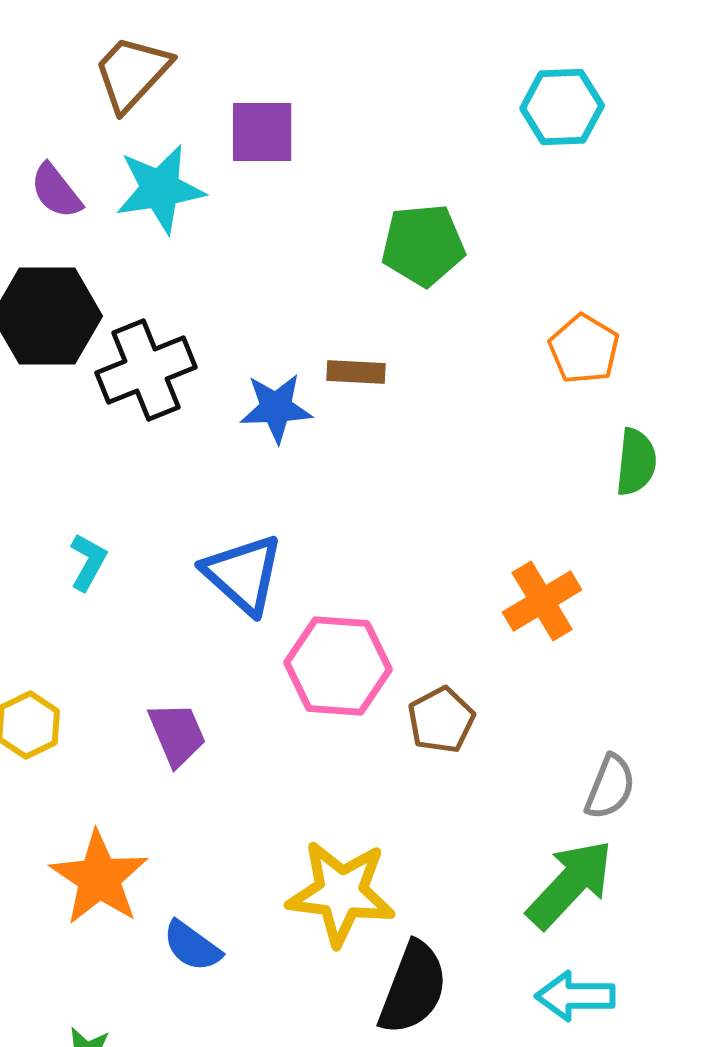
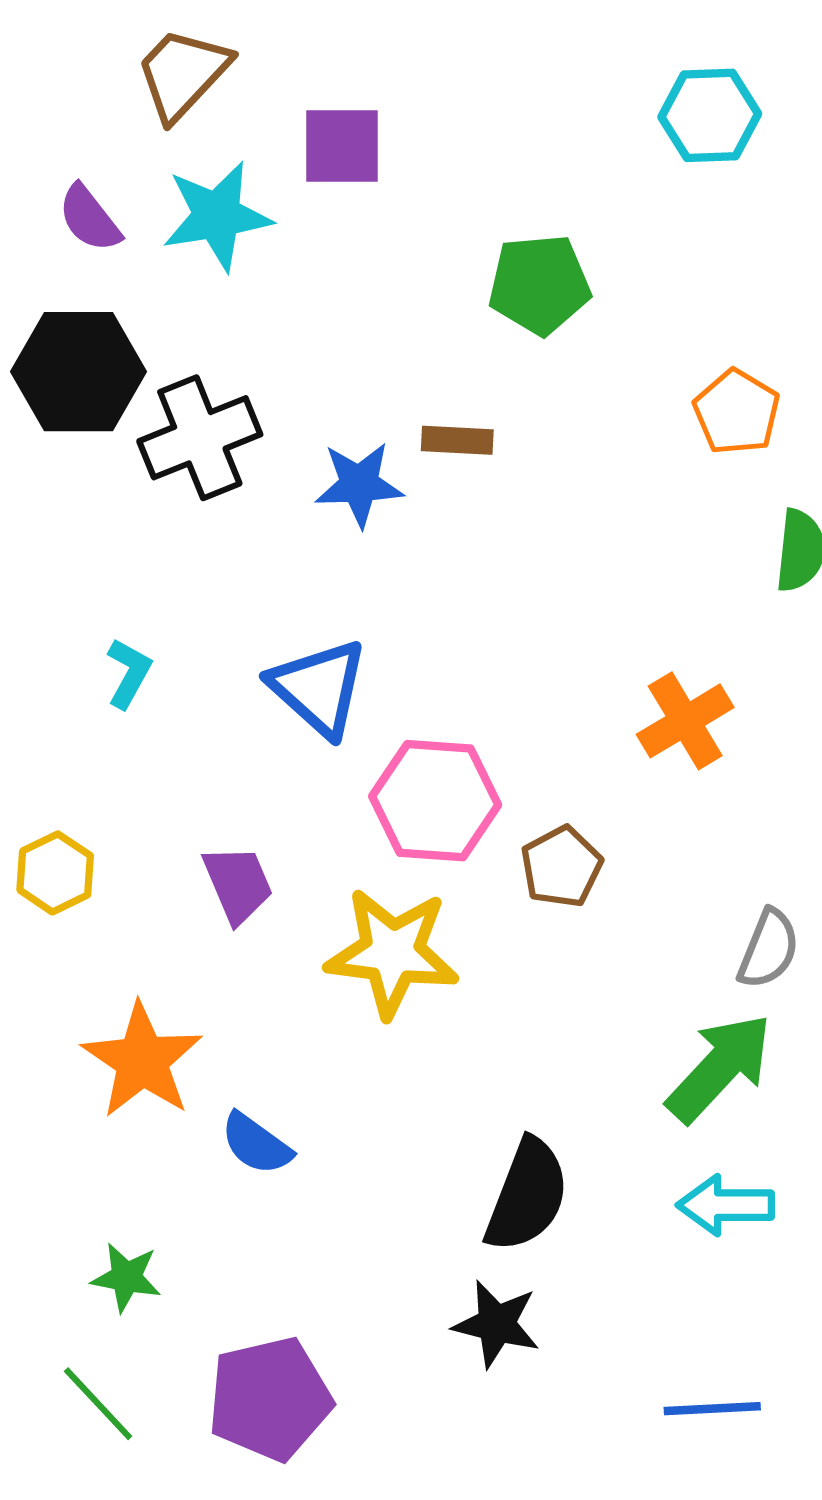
yellow star: (341, 893) -> (392, 953), moved

